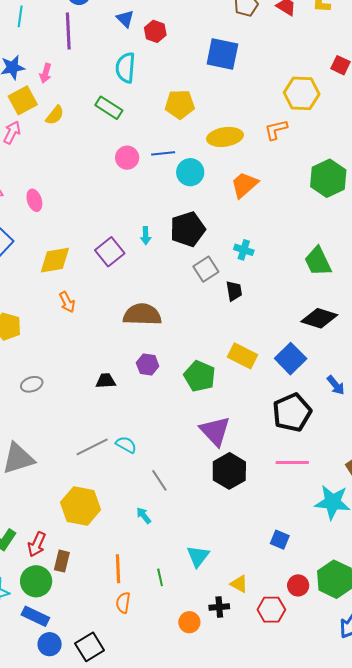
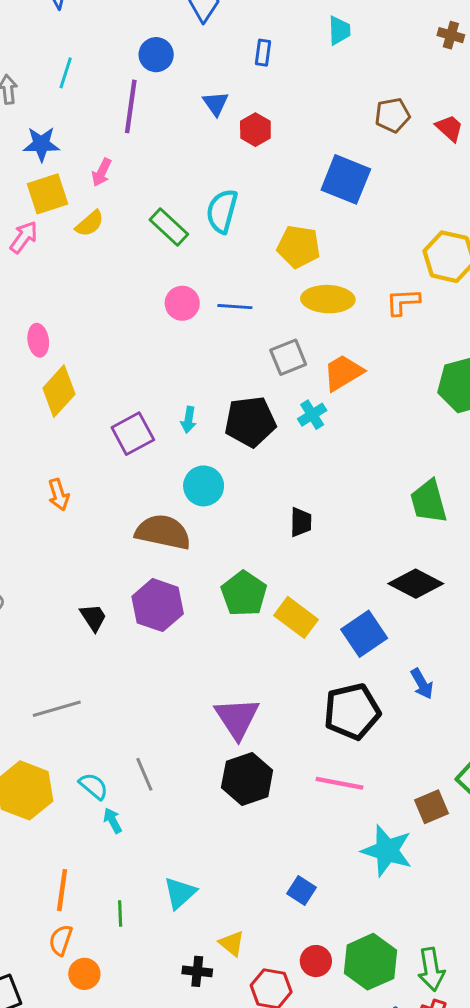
cyan semicircle: (125, 68) -> (222, 211), moved
pink arrow: (46, 73) -> (102, 172), moved
yellow pentagon: (180, 104) -> (299, 247), moved
cyan circle: (190, 172) -> (204, 486), moved
cyan cross: (244, 250) -> (312, 415), moved, turned 30
yellow diamond: (55, 260) -> (59, 391), moved, turned -48
gray square: (206, 269) -> (288, 357), moved
purple hexagon: (148, 364) -> (158, 605), size x1.6
green pentagon: (200, 376) -> (244, 594), moved
black trapezoid: (106, 381) -> (93, 618), turned 50
cyan semicircle: (126, 445) -> (94, 786), moved
orange circle: (189, 622) -> (84, 974), moved

